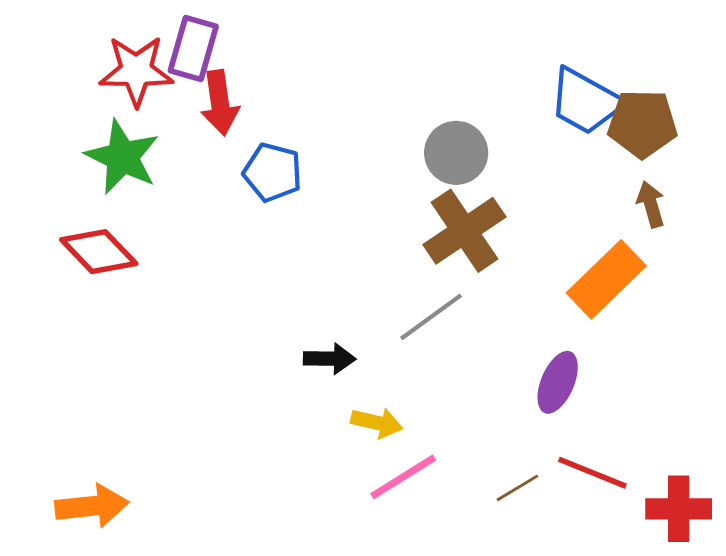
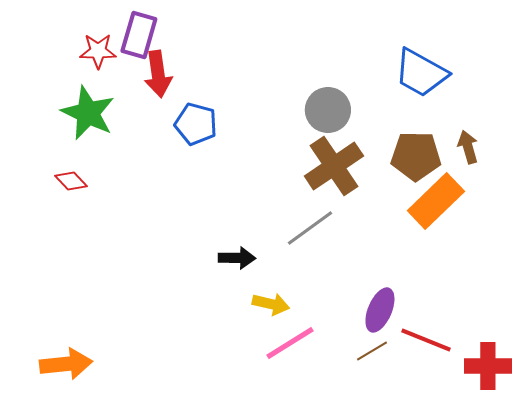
red star: (136, 71) -> (98, 51), size x0.7
brown pentagon: (642, 124) -> (416, 156), moved
red diamond: (99, 252) -> (71, 181), size x0.6
purple ellipse: (558, 382) -> (380, 310), moved

